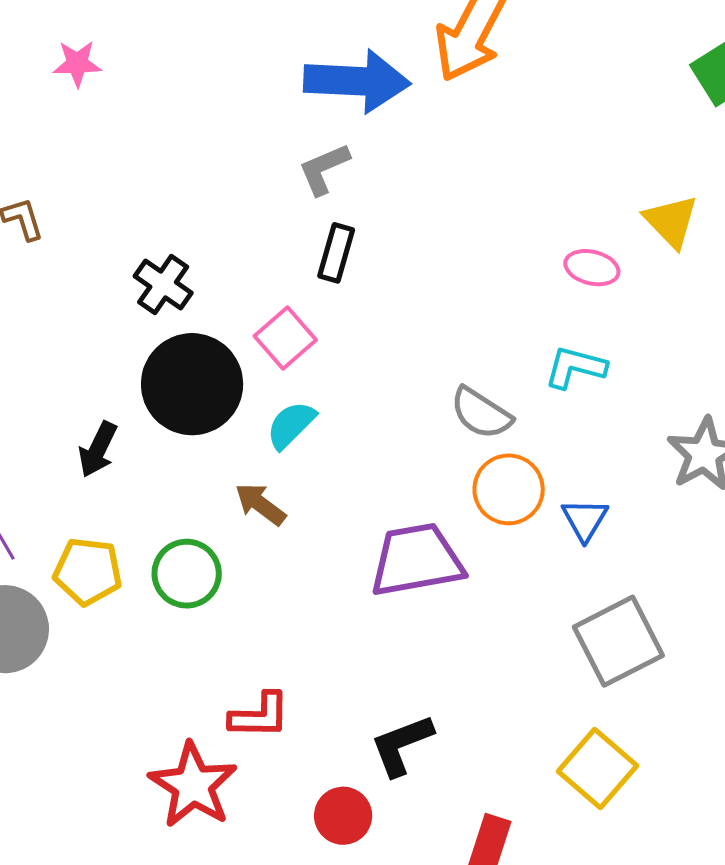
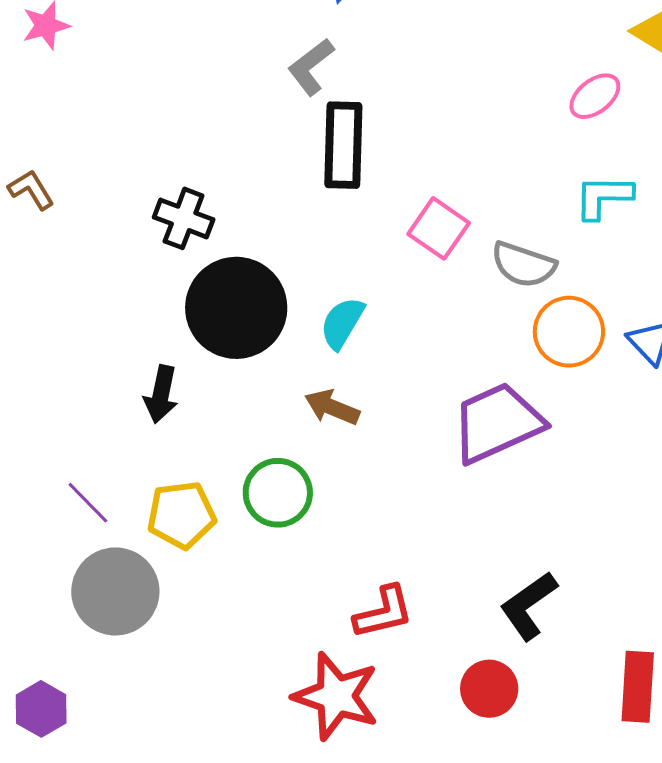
black rectangle: (336, 253) -> (343, 145), size x1.5
pink ellipse: (592, 268) -> (595, 96), turned -38
pink square: (285, 338) -> (439, 228), moved

